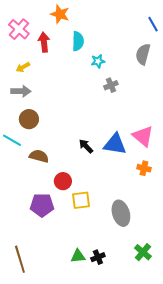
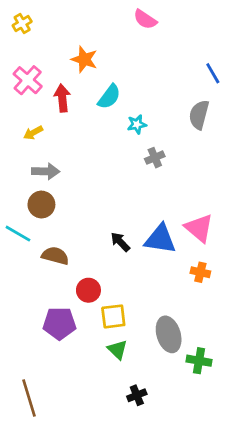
cyan semicircle: (78, 41) -> (109, 97), turned 36
gray arrow: (21, 91) -> (46, 171), moved
green cross: (143, 252) -> (199, 361), moved, turned -30
green triangle: (78, 256) -> (117, 350), moved, turned 49

